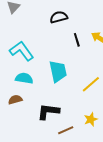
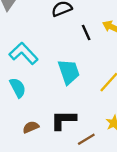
cyan semicircle: (24, 78) -> (18, 88), moved, turned 60
brown semicircle: (15, 100) -> (31, 127), moved

